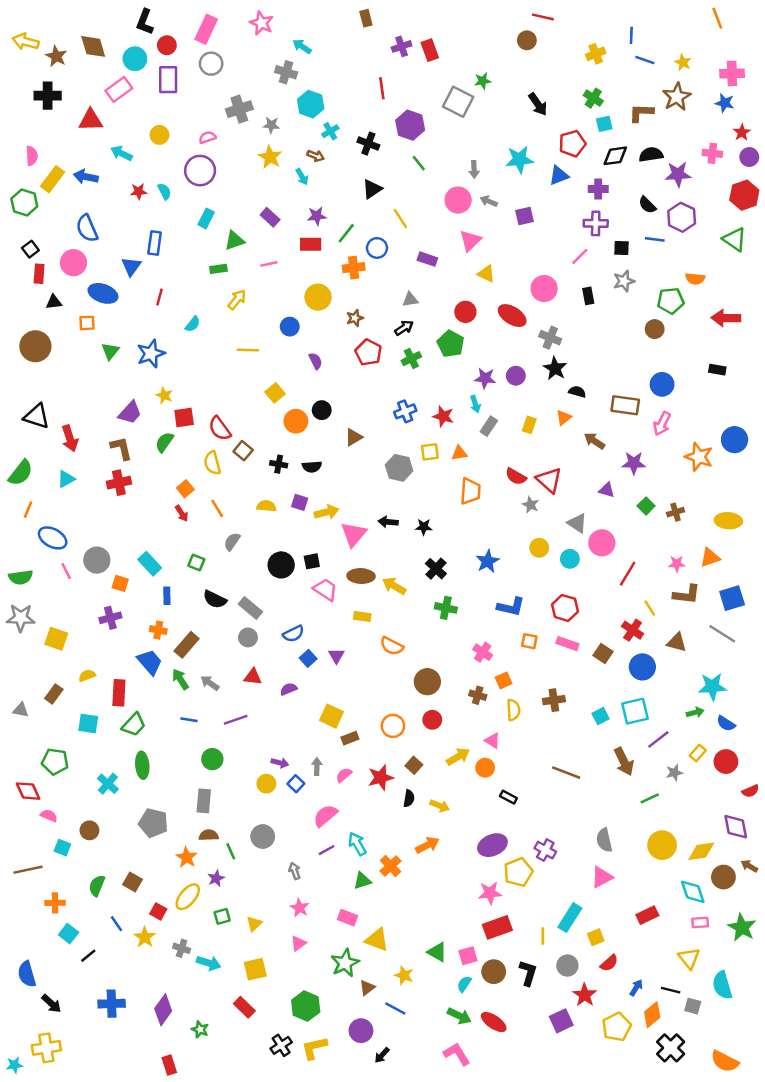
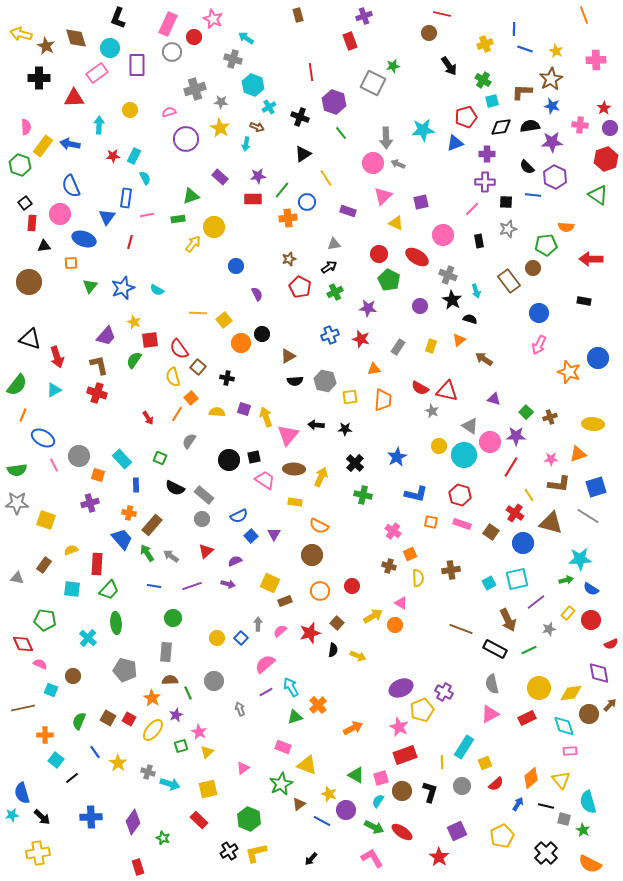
red circle: (167, 45) -> (194, 37), moved
purple cross: (402, 46) -> (364, 16), moved
blue star: (725, 103) -> (552, 106), moved
black arrow: (538, 104) -> (449, 66), moved
cyan arrow: (121, 153) -> (99, 125), turned 66
gray arrow: (474, 169) -> (386, 138), size x1.5
purple circle: (200, 171) -> (186, 139), moved
cyan arrow: (302, 177) -> (246, 144), turned 40
cyan semicircle: (164, 191) -> (145, 178), moved
purple square: (524, 216) -> (421, 202), moved
cyan rectangle: (206, 218) -> (134, 156), moved
pink line: (269, 264) -> (147, 215), moved
yellow circle: (318, 297) -> (214, 227), moved
cyan semicircle: (193, 324) -> (157, 290), moved, turned 80
green pentagon: (451, 344) -> (389, 280), moved
yellow line: (248, 350) -> (198, 313), moved
purple star: (485, 378) -> (368, 308), moved
cyan arrow: (475, 404) -> (476, 291), moved
brown rectangle: (625, 405) -> (509, 281), moved, turned 45
yellow square: (430, 452) -> (350, 397), moved
purple star: (634, 463) -> (516, 436), moved
black semicircle: (312, 467) -> (295, 381), moved
red triangle: (549, 480) -> (447, 391), turned -30
red cross: (119, 483) -> (97, 393), turned 30
orange square: (185, 489) -> (191, 398), moved
orange line: (217, 508) -> (177, 414), turned 63
yellow arrow: (327, 512) -> (266, 417), turned -96
cyan circle: (570, 559) -> (464, 455), size x1.6
yellow arrow: (394, 586) -> (321, 477), turned 84
brown triangle: (677, 642) -> (551, 523), size x1.4
red triangle: (253, 677) -> (206, 551), turned -49
brown circle: (427, 682) -> (312, 555), moved
purple arrow: (280, 763) -> (228, 584), moved
black rectangle: (508, 797) -> (495, 649), moved, size x1.6
orange arrow: (427, 845) -> (353, 728), moved
brown arrow: (749, 866) -> (610, 705), turned 104
pink star: (490, 893) -> (399, 727), turned 30
pink star: (300, 908) -> (199, 732), moved
red square: (158, 911) -> (129, 719), moved
red rectangle: (647, 915) -> (527, 718), moved
green star: (742, 927) -> (583, 830), moved, size x0.6
red star: (585, 995) -> (439, 857), moved
orange diamond: (652, 1015) -> (531, 778), moved
purple circle: (361, 1031) -> (346, 810), moved
cyan star: (15, 1065) -> (12, 815), moved

